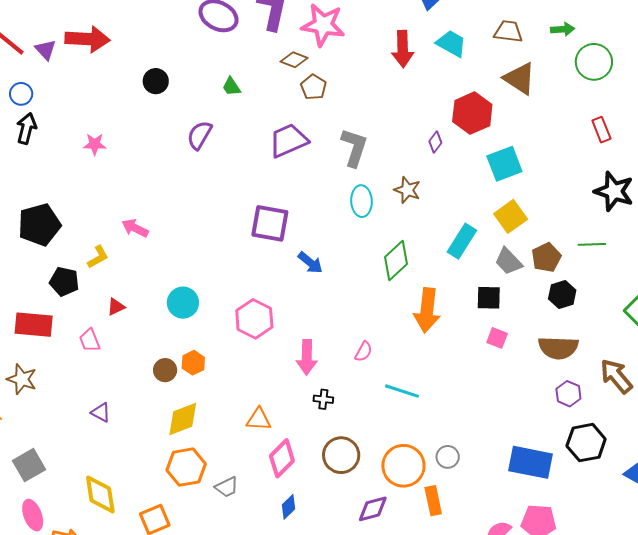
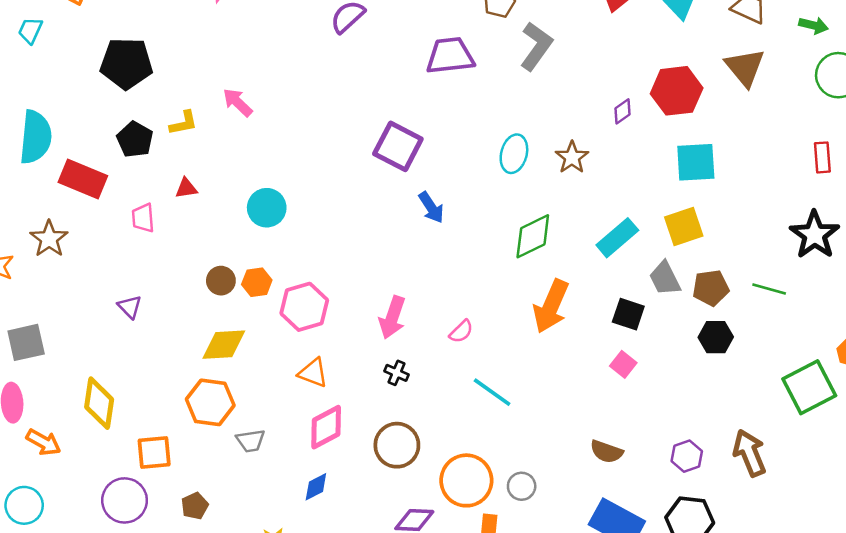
gray L-shape: (354, 148) -> (536, 46), moved
pink hexagon: (254, 319) -> (304, 307), moved
brown semicircle: (558, 348) -> (606, 452), moved, size x0.7

